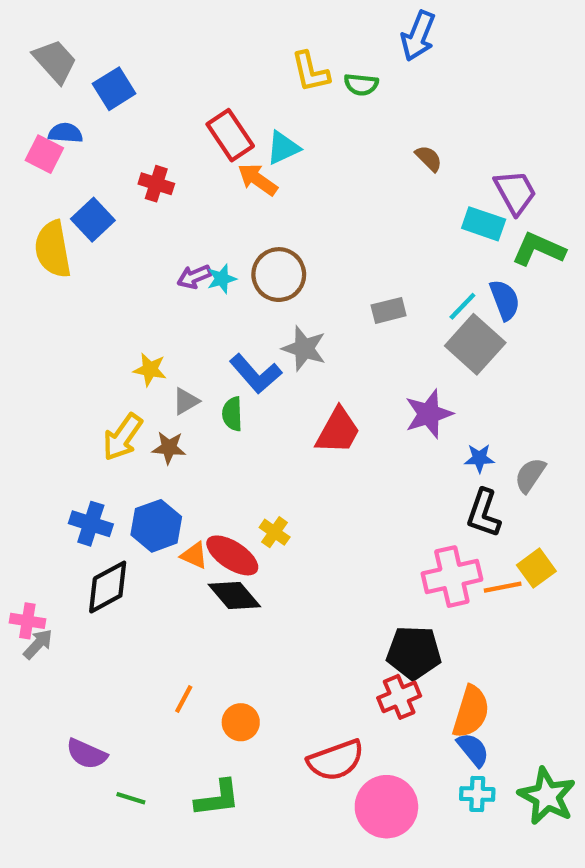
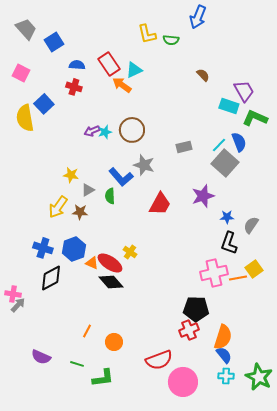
blue semicircle: (65, 133) -> (77, 65), moved
green line: (131, 798) -> (77, 364), moved

